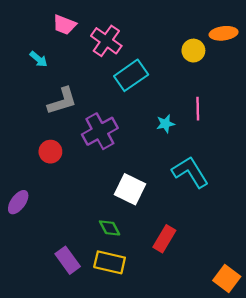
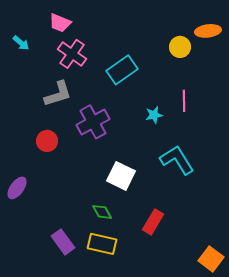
pink cross: (106, 41) -> (72, 54), moved
cyan arrow: (39, 59) -> (21, 43), moved

